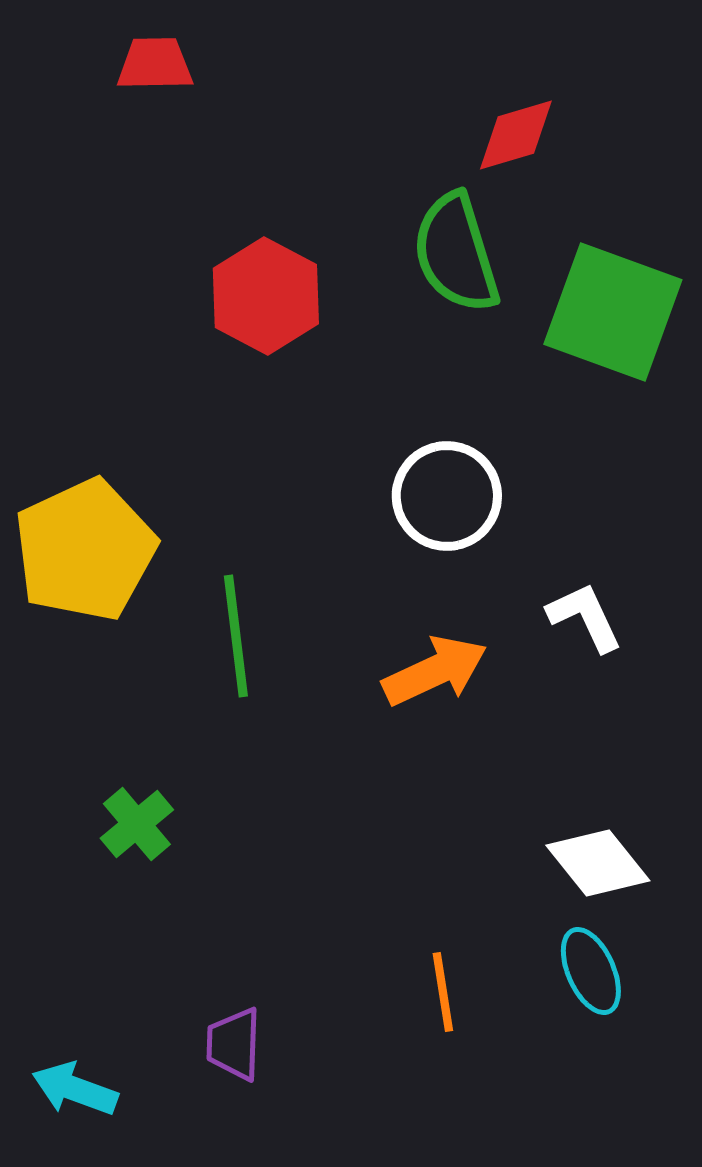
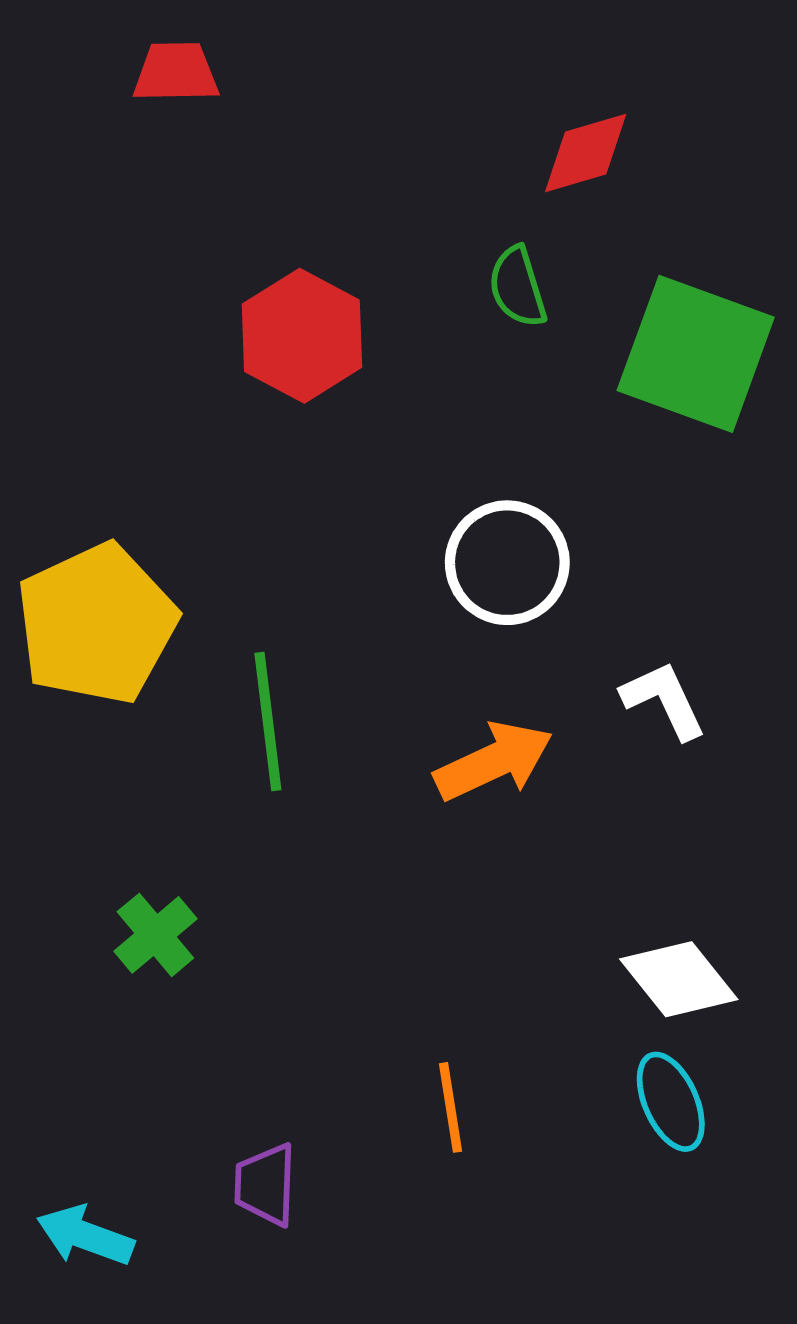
green semicircle: (456, 253) -> (518, 287), size x0.6
orange line: (443, 992) -> (451, 1107), moved

